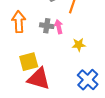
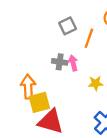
orange arrow: (19, 22) -> (28, 87), moved

